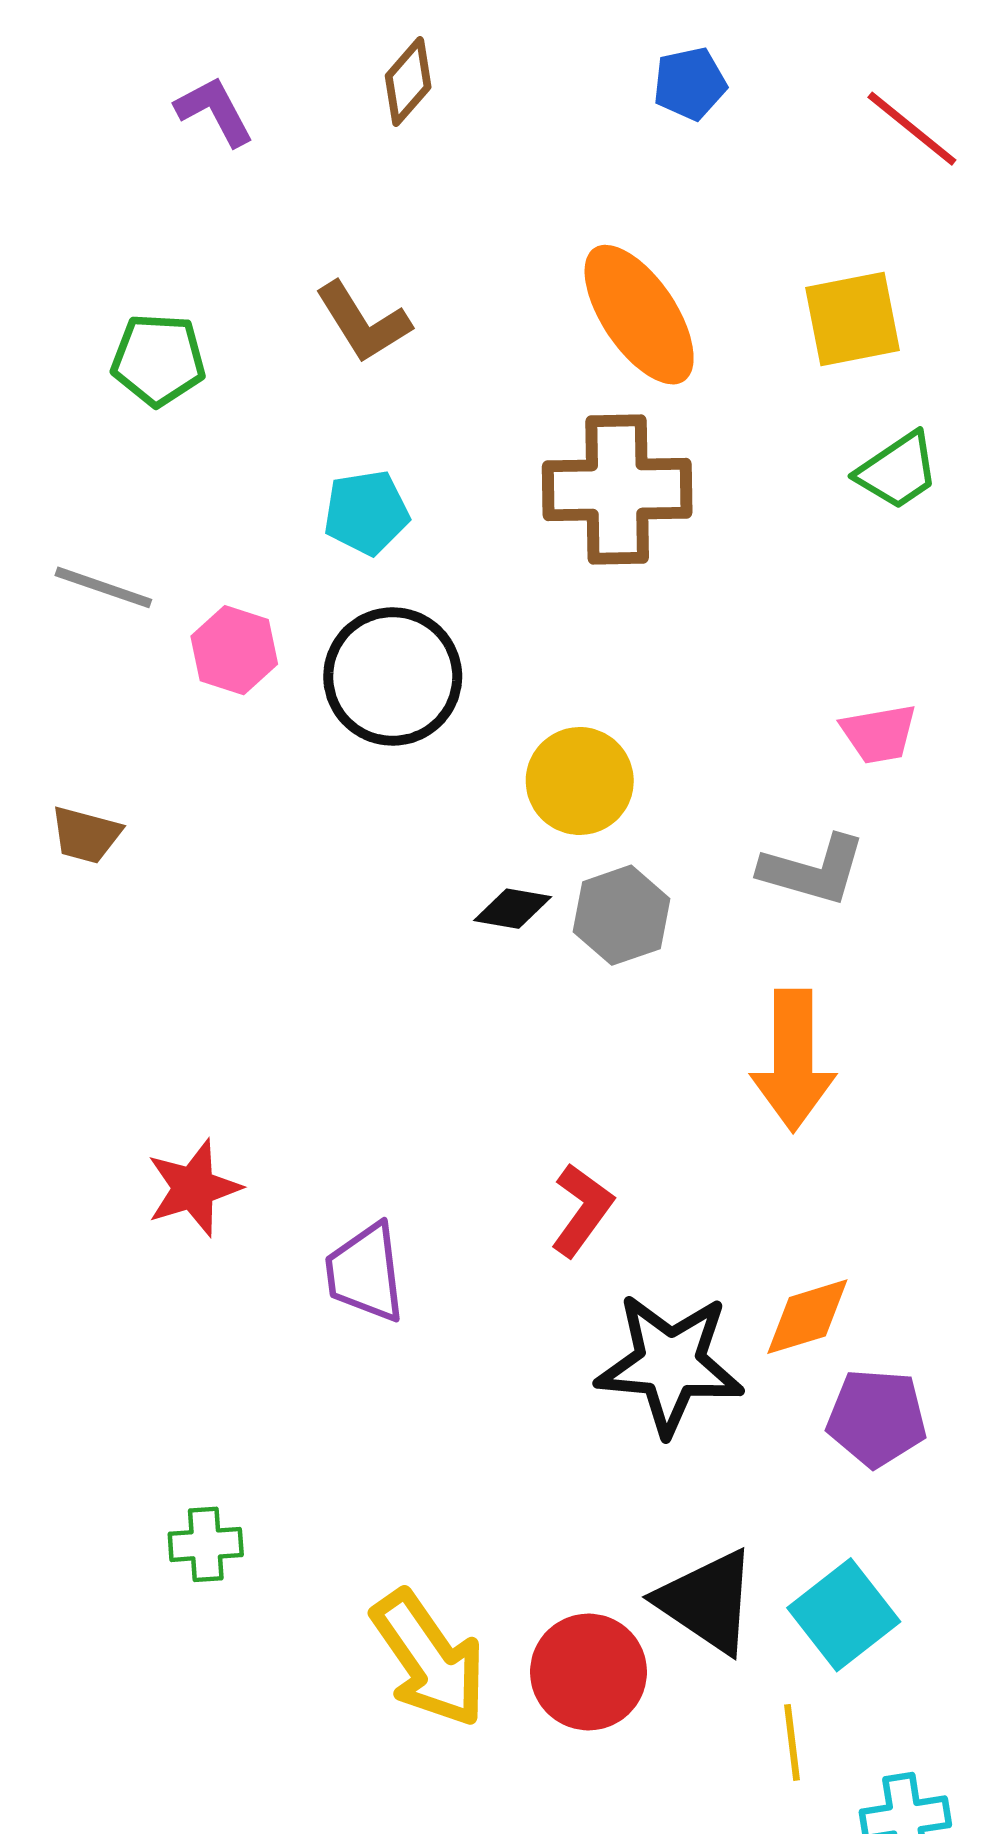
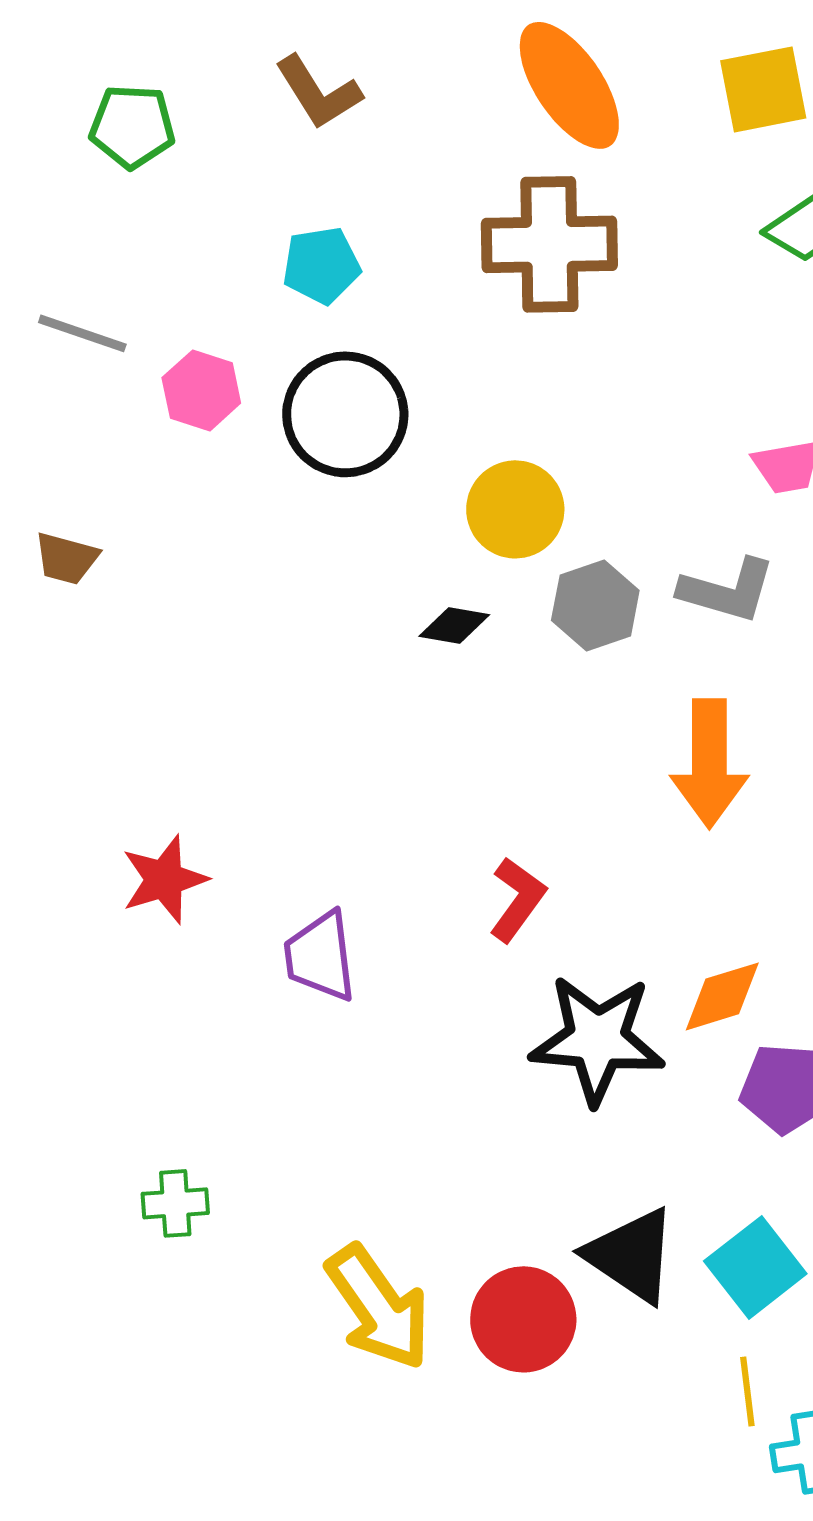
gray hexagon: (621, 915) -> (595, 605), moved
yellow line: (792, 1742) -> (747, 1391), moved

